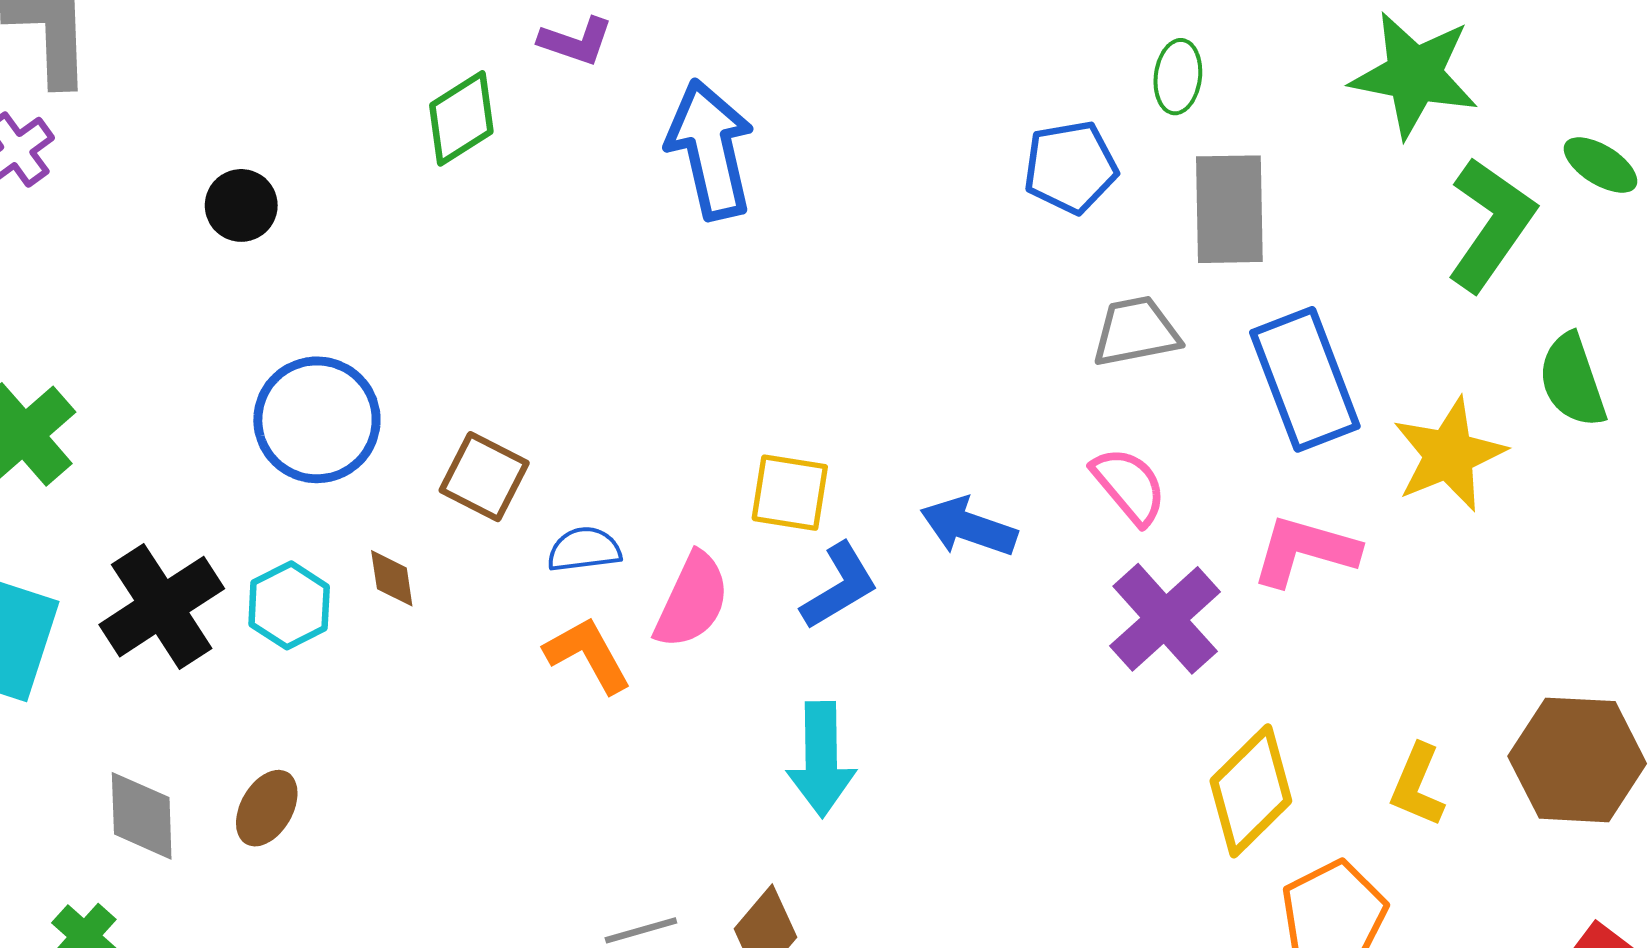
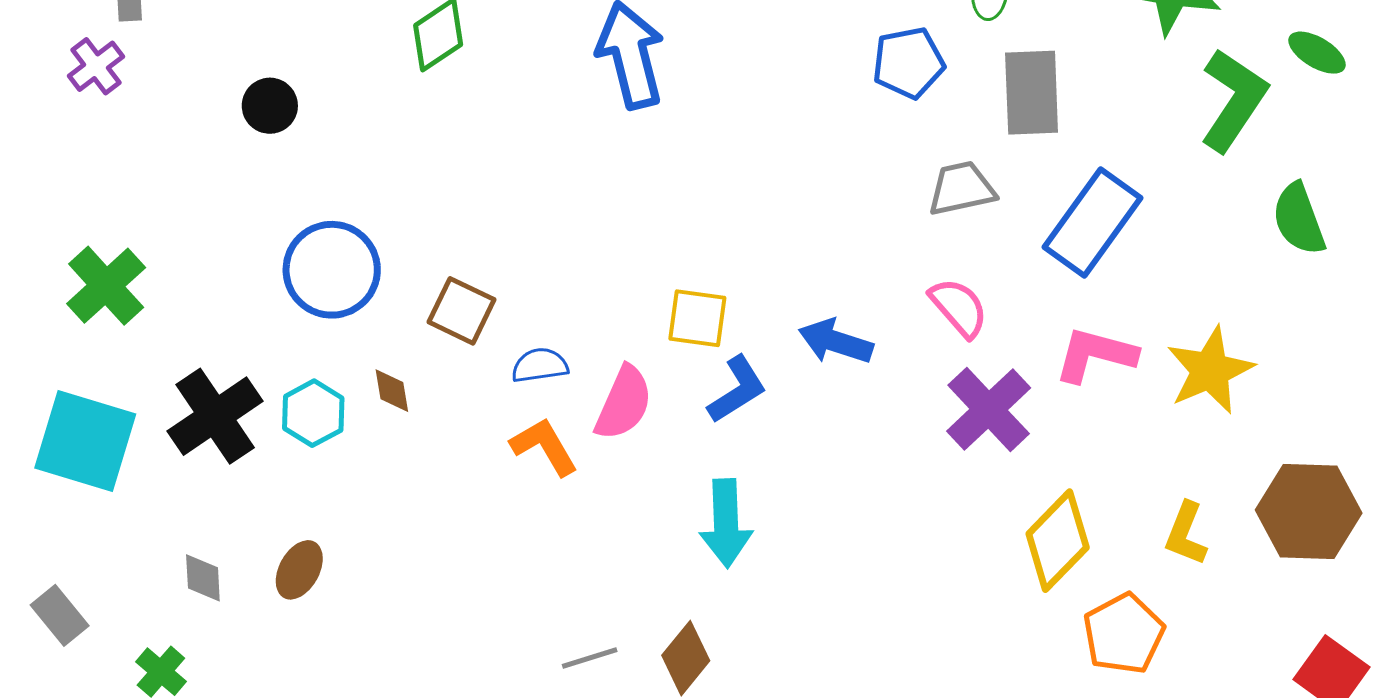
blue rectangle: (1305, 379) -> (1093, 223), turned 58
yellow star: (1449, 454) -> (1210, 370), moved
gray diamond: (142, 816) -> (203, 578), size x0.7

